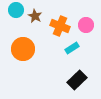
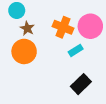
brown star: (35, 16) -> (27, 28), moved
pink circle: (86, 25) -> (90, 26), size x1.5

